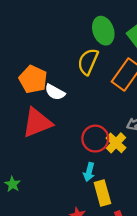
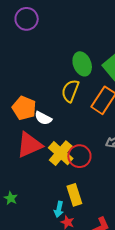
yellow cross: (116, 143) -> (61, 153), moved, size x1.4
cyan arrow: (89, 172) -> (59, 209), moved
yellow rectangle: (102, 193) -> (74, 195), moved

